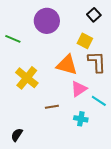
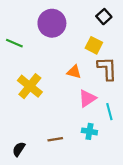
orange triangle: (67, 65) -> (74, 72), size x0.6
cyan line: (99, 101) -> (109, 112), turned 42
brown line: (52, 107) -> (55, 139), moved

